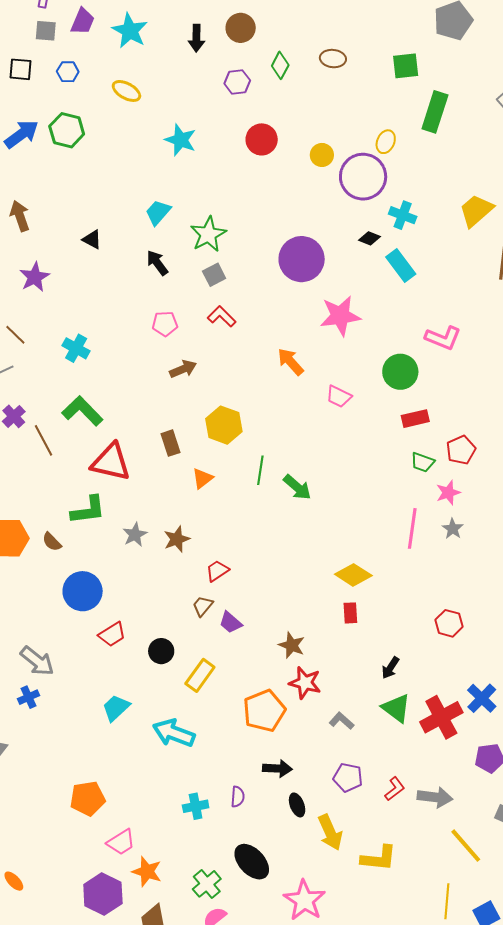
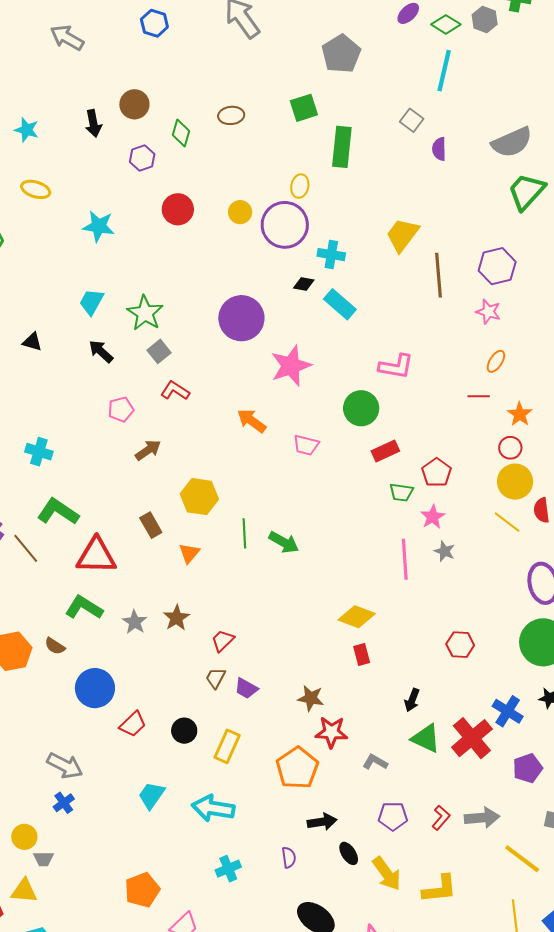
cyan star: (130, 31) -> (27, 130), size x0.7
green L-shape: (88, 510) -> (84, 608), turned -129
cyan cross: (196, 806) -> (228, 869), moved

